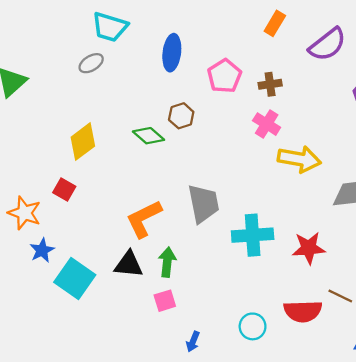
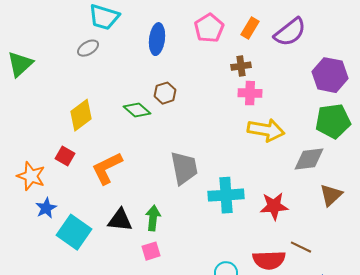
orange rectangle: (275, 23) -> (250, 28), moved
pink pentagon: (224, 76) -> (209, 28), moved
pink cross: (267, 124) -> (250, 93), moved, turned -30
orange L-shape: (144, 219) -> (107, 168), moved

